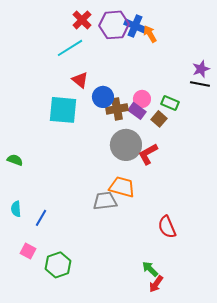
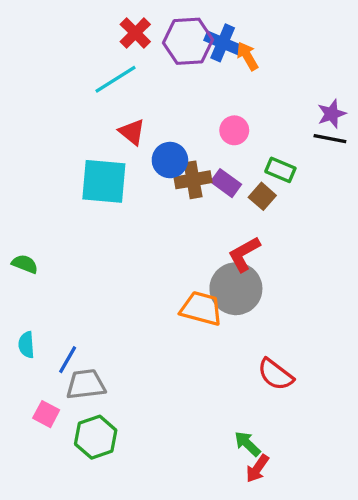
pink circle: (142, 99) -> (234, 130), moved
gray circle: (126, 145) -> (236, 289), moved
gray trapezoid: (105, 201) -> (86, 384), moved
red semicircle: (167, 227) -> (275, 374), turned -30

